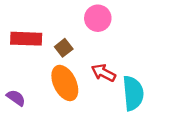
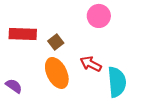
pink circle: (98, 18) -> (99, 16), moved

